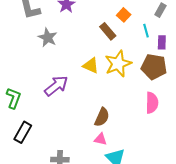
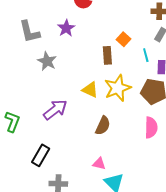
brown rectangle: (108, 31) -> (107, 55), turned 36
brown semicircle: (102, 117) -> (103, 126), moved
black rectangle: (23, 132) -> (41, 155), moved

